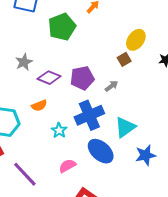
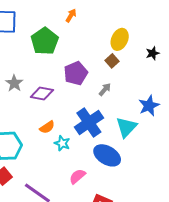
purple pentagon: (82, 78) -> (76, 73), moved
orange semicircle: (39, 105) -> (47, 127), moved
blue star: (146, 155) -> (149, 106), moved

